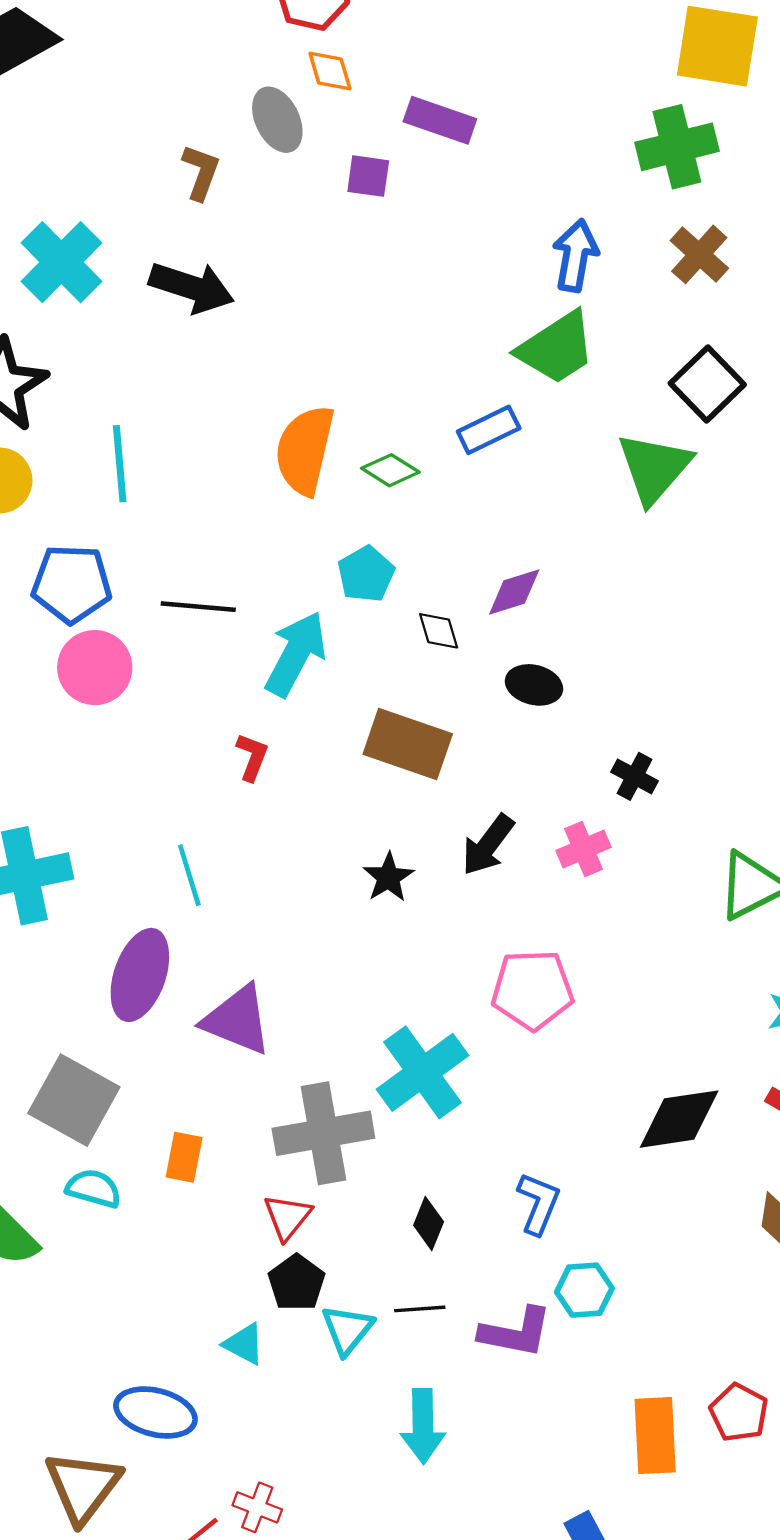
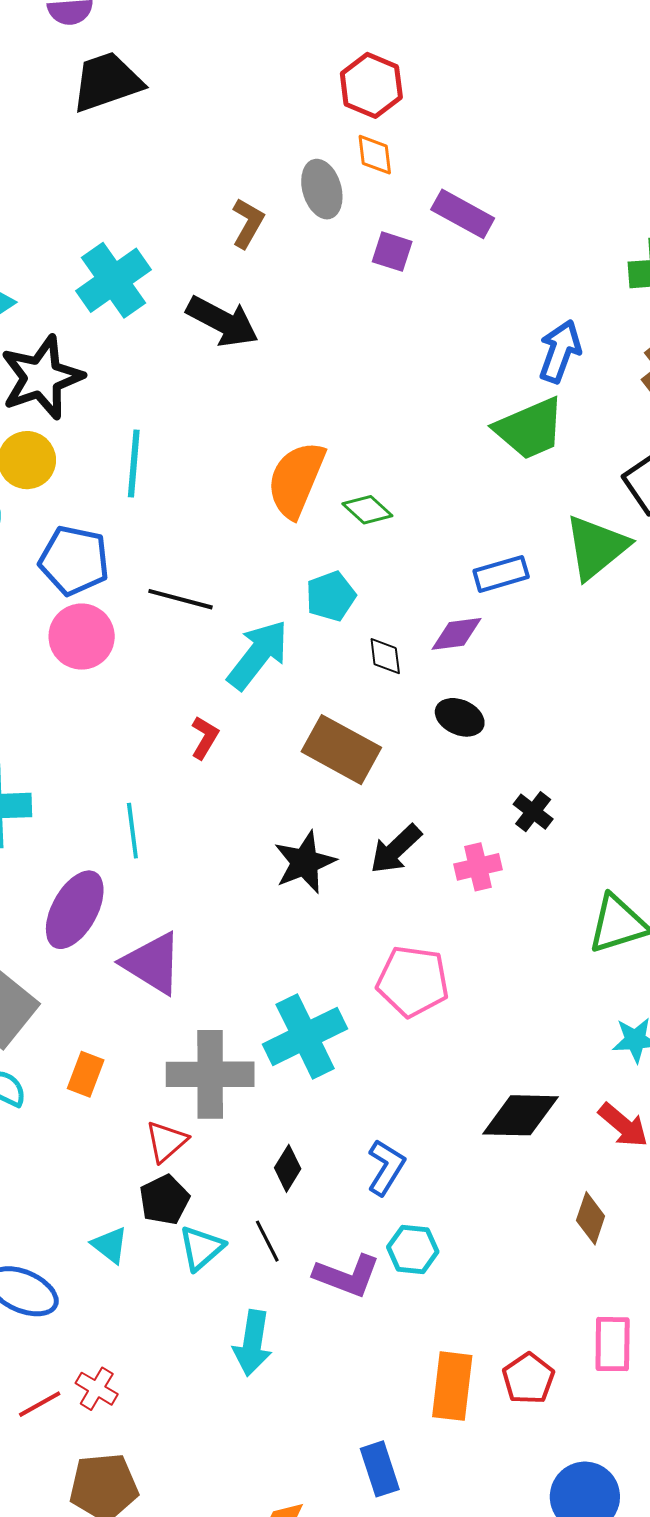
blue rectangle: (489, 430) -> (501, 574), moved
black star: (388, 877) -> (305, 862), size x1.4
black line: (420, 1309) -> (267, 1241), turned 57

